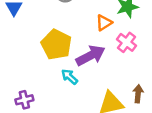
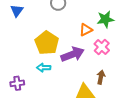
cyan arrow: (70, 77) -> (44, 68), moved, turned -48
brown arrow: (138, 94) -> (101, 77), moved

